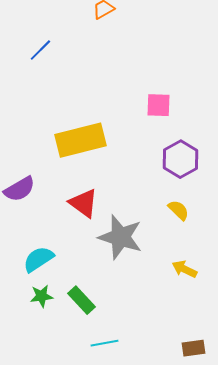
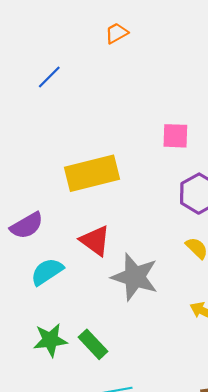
cyan semicircle: (38, 259) -> (47, 272), moved
green star: (41, 296) -> (50, 340), size x1.4

